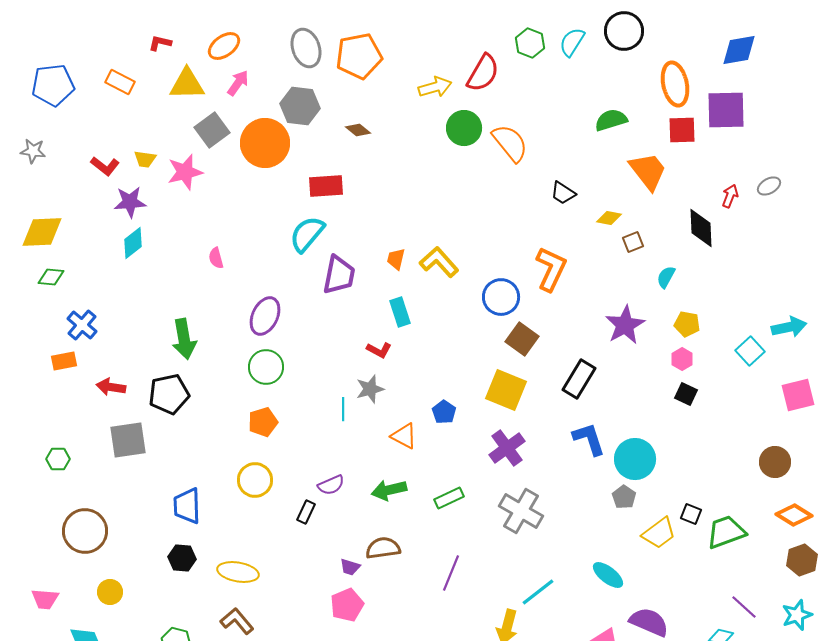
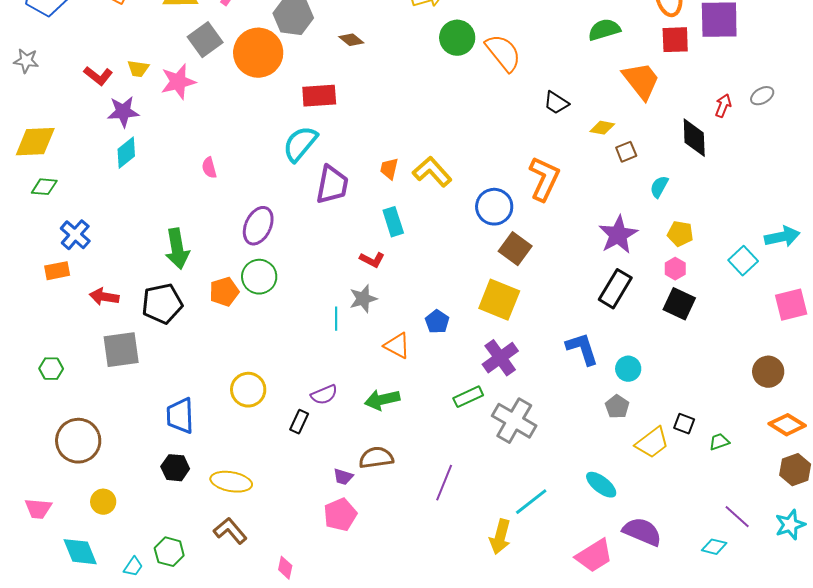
black rectangle: (579, 379) -> (615, 289), moved
black square: (686, 394) -> (679, 304), size x1.4
orange pentagon: (263, 422) -> (224, 292), moved
cyan circle: (635, 459) -> (628, 369), size x0.6
green rectangle: (449, 498) -> (468, 397), moved
green trapezoid: (726, 532) -> (719, 442), size x0.5

